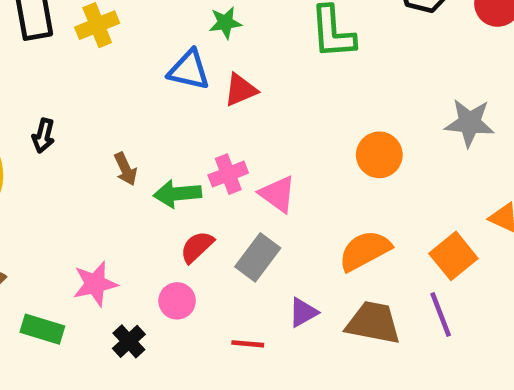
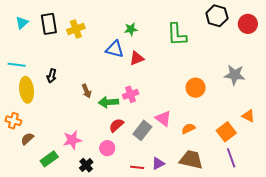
pink triangle: (278, 194) -> (163, 118), moved
orange semicircle: (365, 251) -> (188, 129), size x0.6
purple triangle: (303, 312) -> (158, 163), moved
purple line: (441, 314) -> (231, 158), moved
green rectangle: (42, 329) -> (49, 159), turned -54

